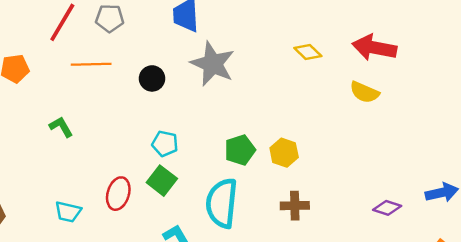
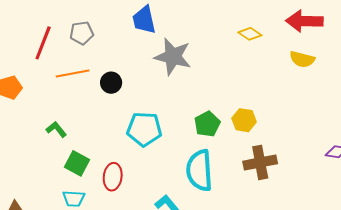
black circle: (152, 78) -> (111, 83), moved
cyan pentagon: (165, 144) -> (144, 129), size x1.6
green square: (162, 181) -> (77, 163), moved
brown cross: (295, 206) -> (260, 162), size x1.4

